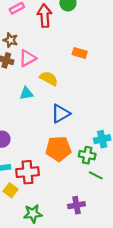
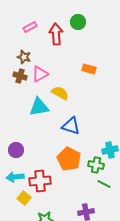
cyan triangle: (26, 93) -> (39, 107), size x1.5
blue triangle: (61, 114) -> (71, 126), turned 48
orange pentagon: (58, 149) -> (69, 159), turned 30

